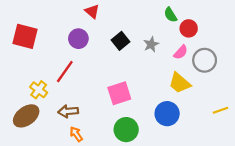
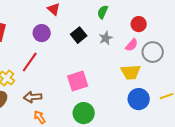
green semicircle: (170, 15) -> (103, 12), moved, turned 56
yellow trapezoid: (180, 83) -> (131, 72), turned -45
blue circle: (167, 114) -> (139, 99), moved

